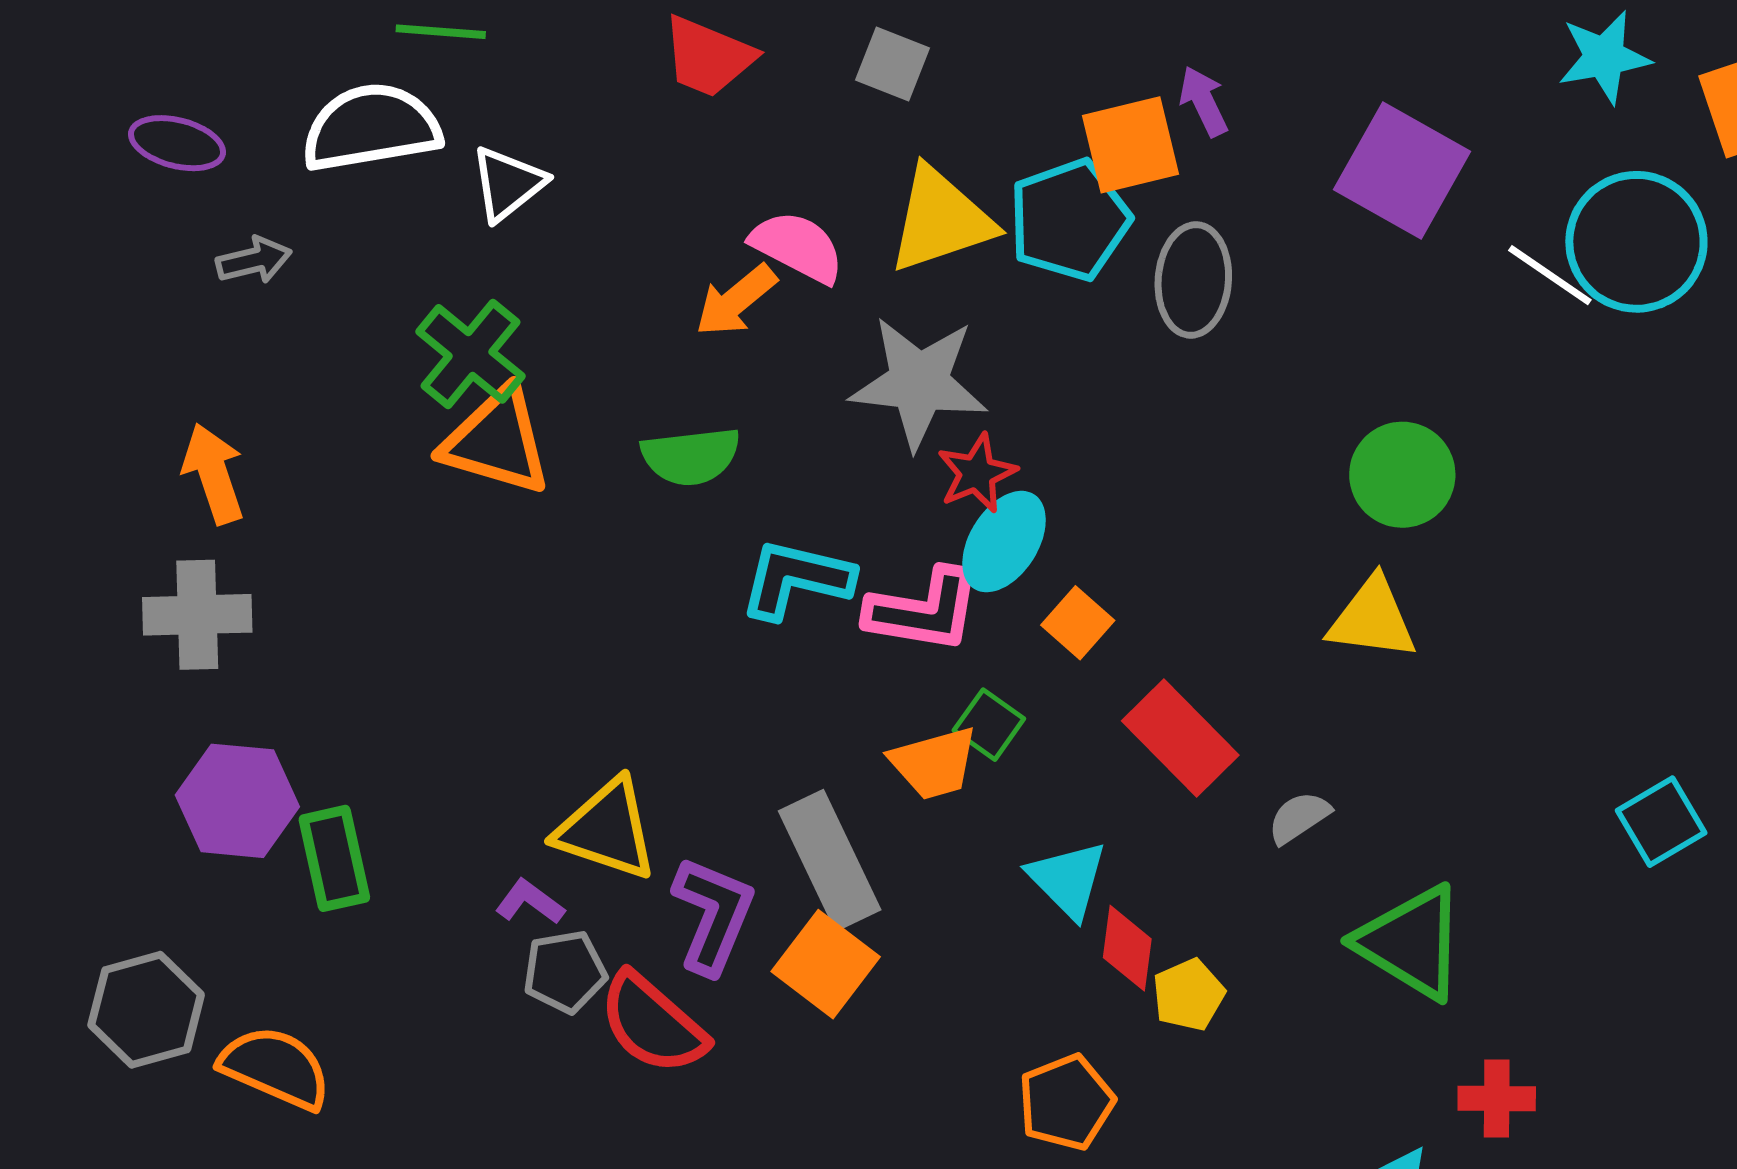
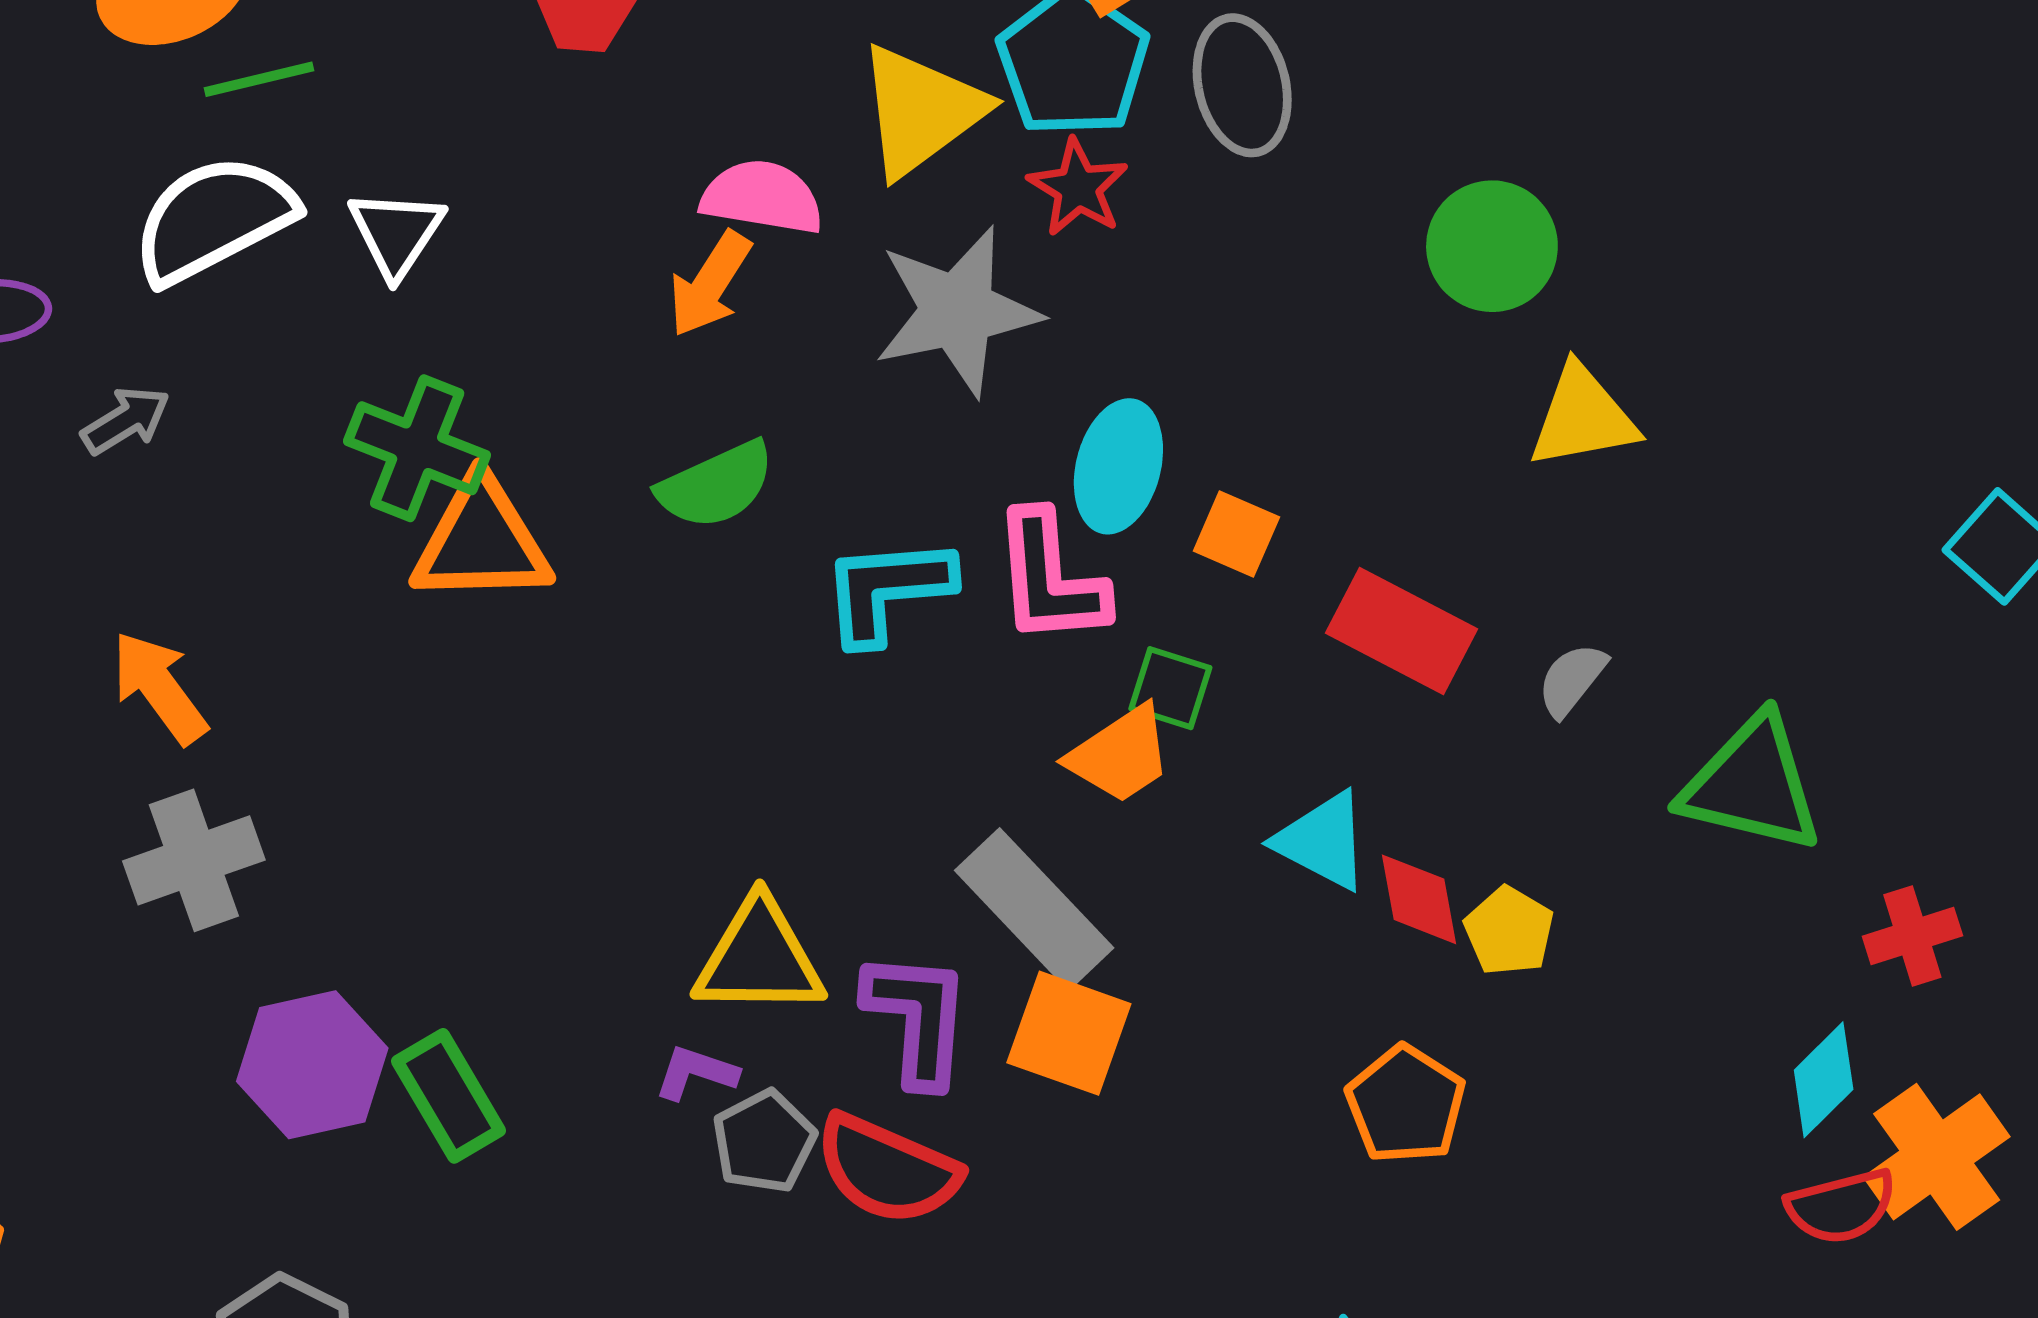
red star: (977, 473) -> (1078, 188), moved
green circle: (1402, 475) -> (1492, 246), moved
pink L-shape: (924, 610) -> (1050, 578), turned 94

